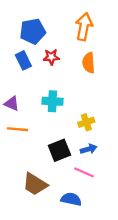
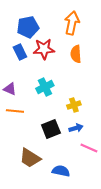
red star: (51, 57) -> (44, 49), size x1.5
cyan cross: (52, 101) -> (45, 87), turned -30
pink line: (84, 172) -> (89, 148), moved

